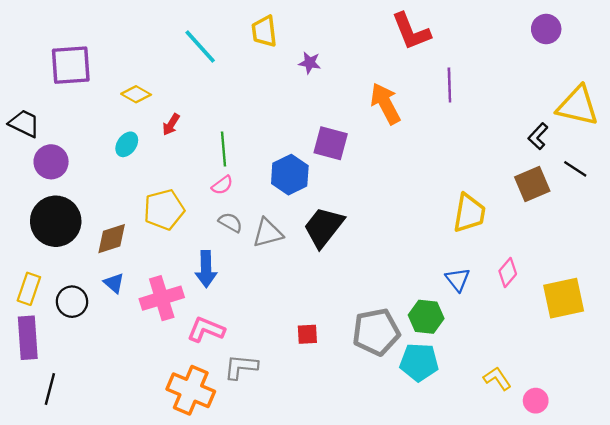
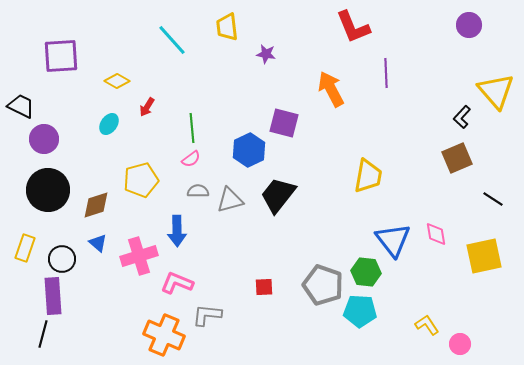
yellow triangle: (578, 106) -> (496, 91), turned 36
black line: (575, 169) -> (493, 199), moved
yellow trapezoid: (469, 213) -> (368, 176), moved
gray semicircle: (230, 222) -> (198, 191), turned -30
pink diamond: (508, 272) -> (436, 234), turned -50
blue triangle: (458, 279) -> (393, 240), size x1.6
gray pentagon: (376, 332) -> (323, 285), turned 30
purple rectangle: (28, 338) -> (53, 296), moved

